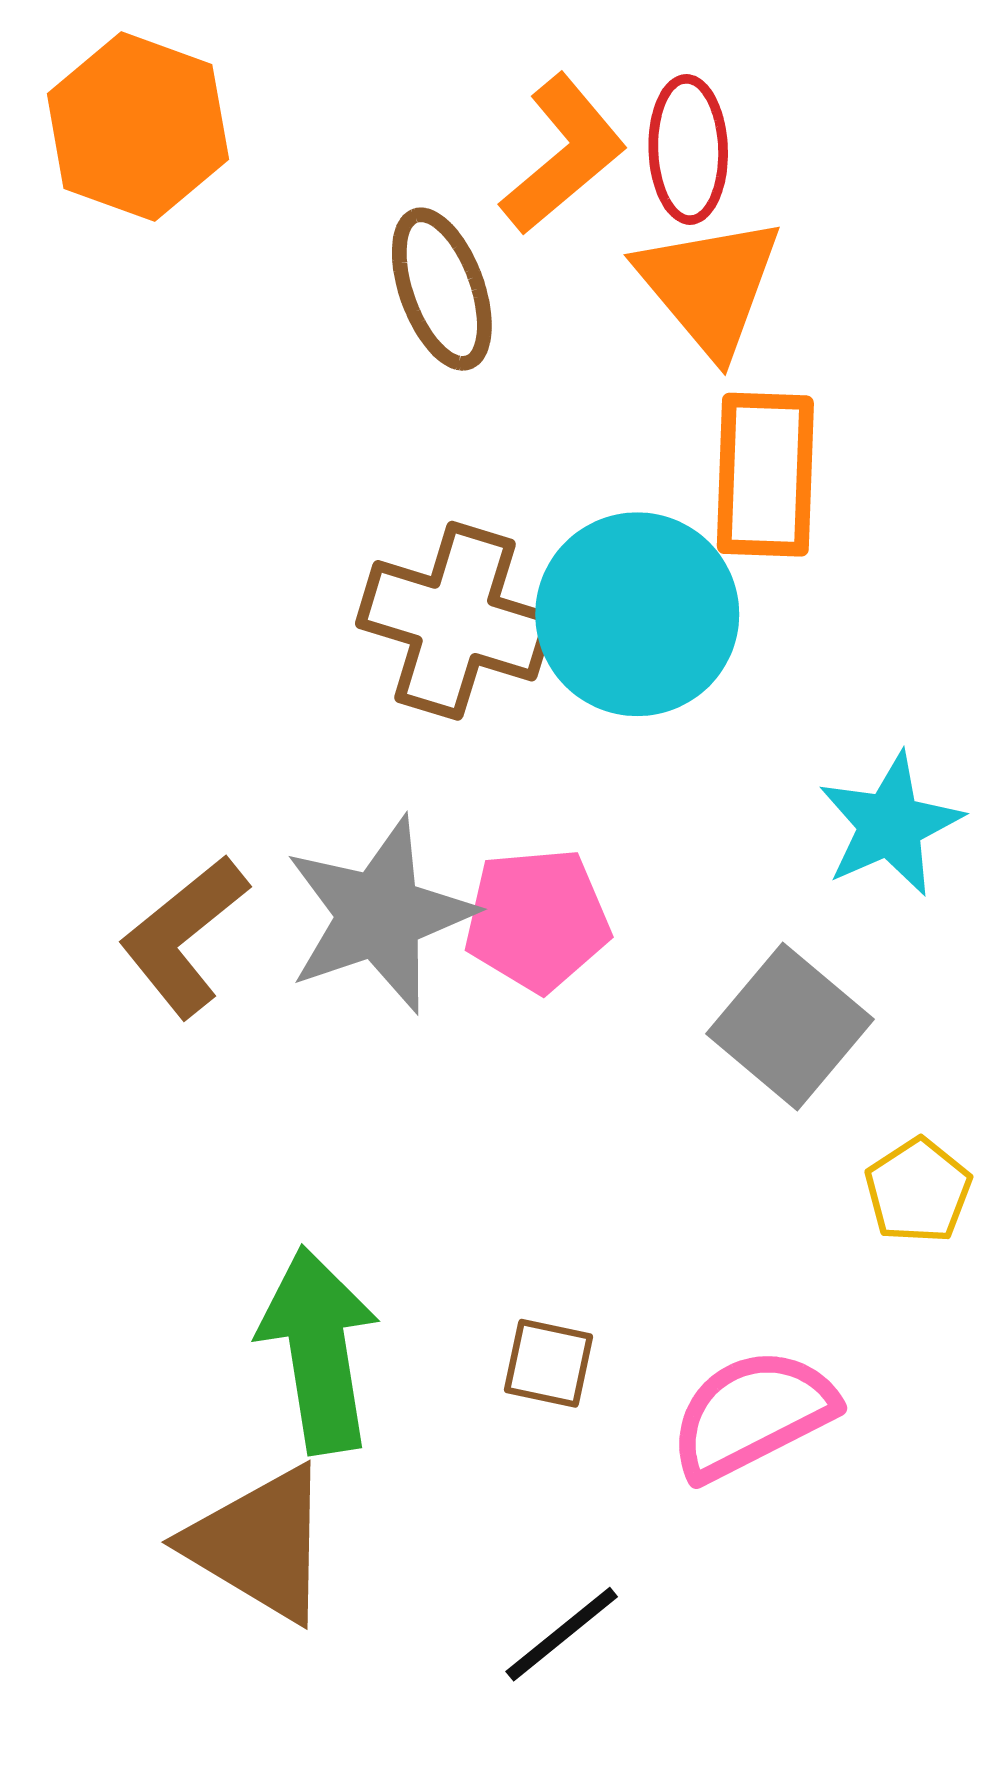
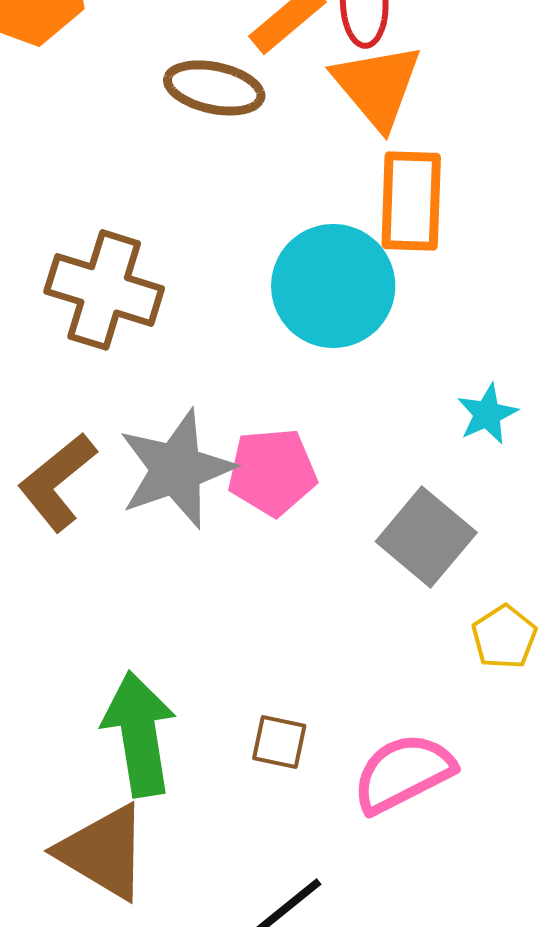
brown ellipse: (442, 289) -> (214, 88), turned -58
brown cross: (455, 621) -> (104, 290), moved
cyan star: (890, 824) -> (487, 414), size x0.7

